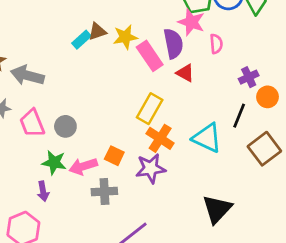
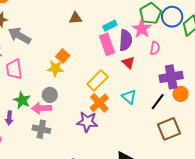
yellow star: (125, 37) -> (55, 68), moved
cyan rectangle: (82, 40) -> (110, 26), moved
purple cross: (249, 77) -> (171, 77), size x1.6
gray circle: (65, 126) -> (50, 95), moved
cyan triangle: (207, 138) -> (129, 97), moved, size x0.7
orange square: (114, 156) -> (63, 56), moved
gray cross: (104, 191) -> (41, 129), moved

